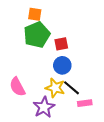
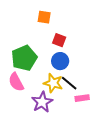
orange square: (35, 14) -> (44, 17), moved
green pentagon: (37, 35) -> (24, 58), moved
red square: (61, 44) -> (59, 40), turned 32

